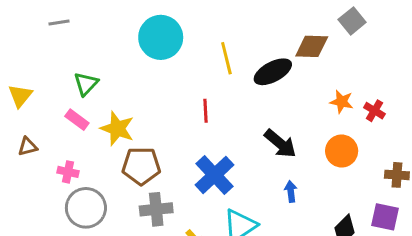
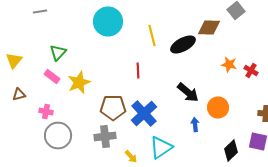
yellow star: (117, 129) -> (79, 82), turned 30
orange circle: (342, 151) -> (218, 108), moved
brown pentagon: (141, 166) -> (113, 108), moved

